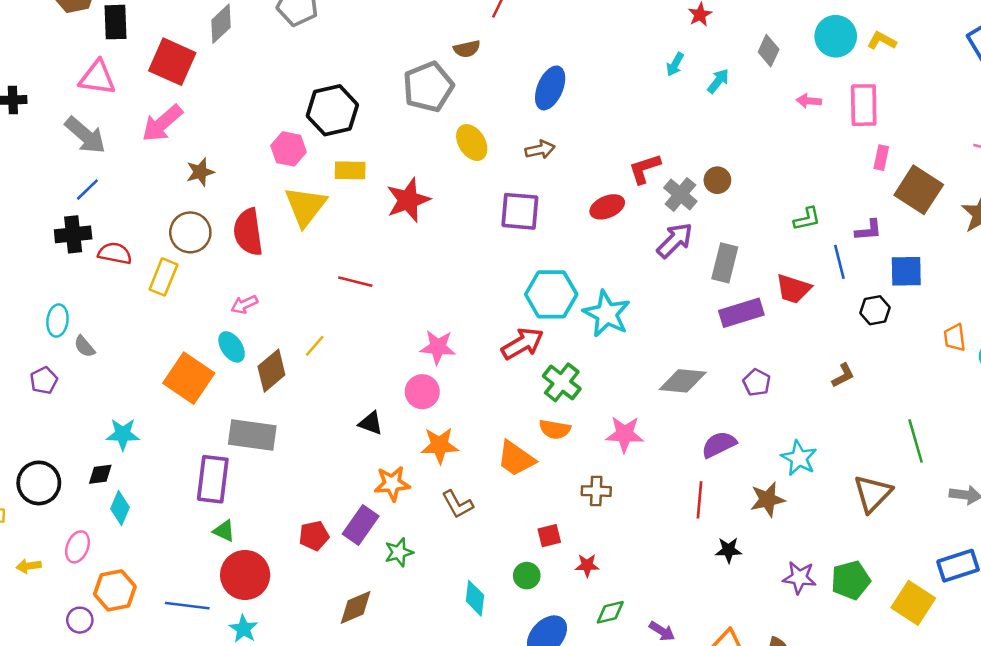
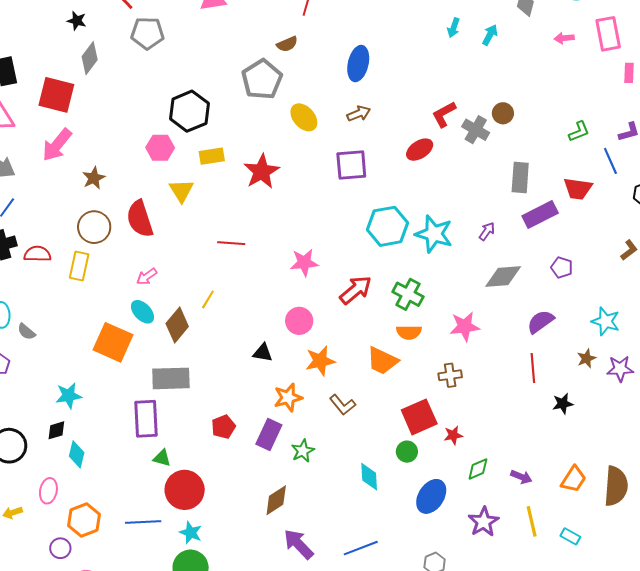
yellow triangle: (305, 206) -> (181, 191), size x0.7
purple arrow: (675, 240) -> (487, 231), moved, size x0.6
red arrow: (523, 344) -> (356, 290), moved
pink star: (438, 347) -> (304, 263), moved
brown star: (767, 499) -> (586, 358), size x0.7
red pentagon: (314, 536) -> (223, 427), moved
red square: (549, 536) -> (419, 417), size x1.8
purple star: (799, 578) -> (620, 369), moved

